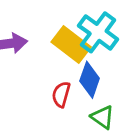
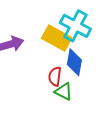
green triangle: (103, 117) -> (64, 92), moved

